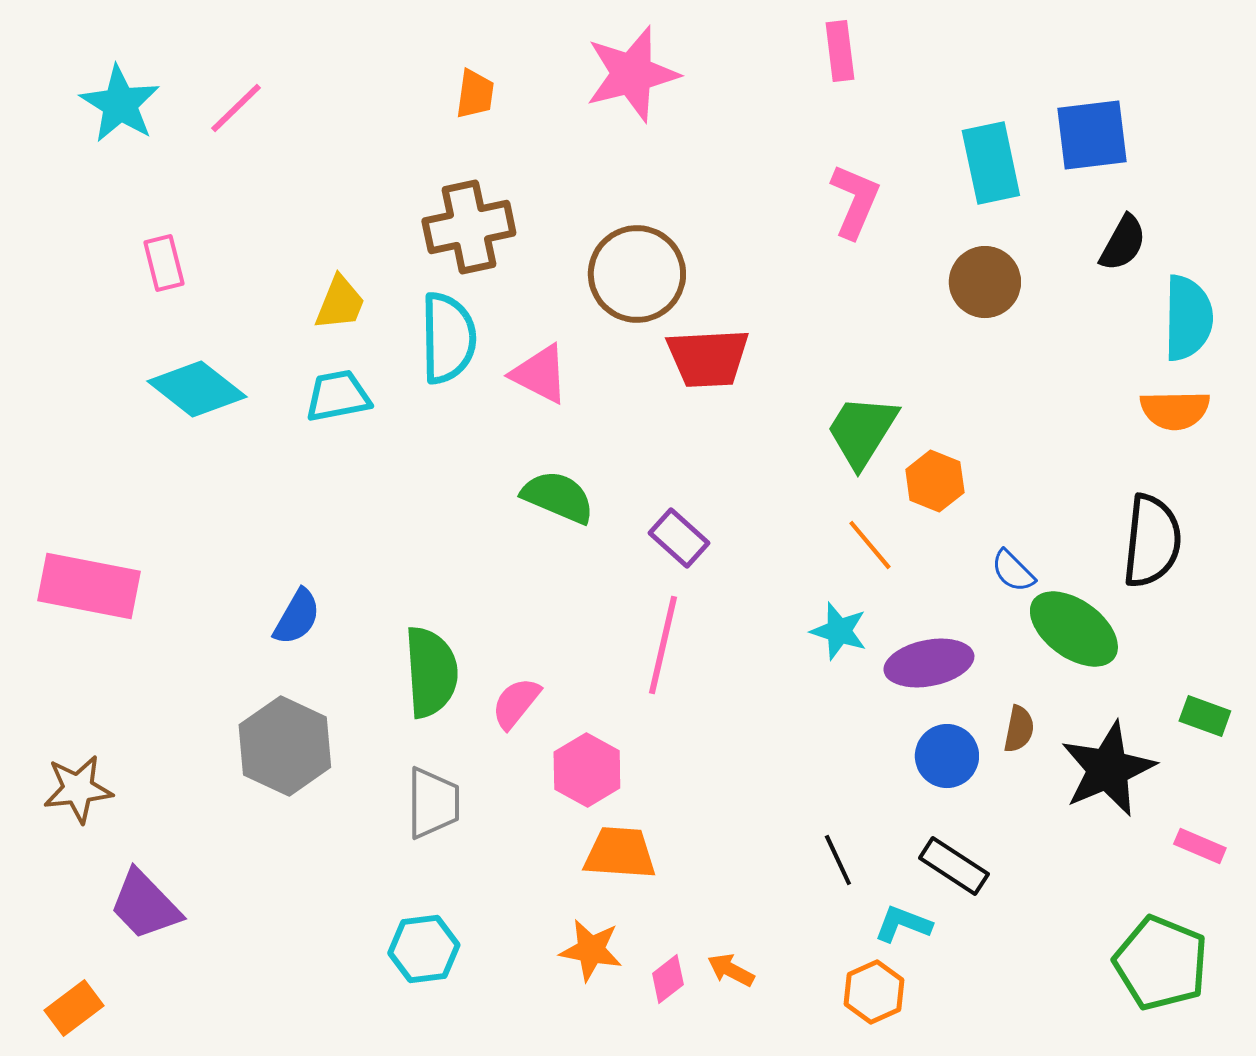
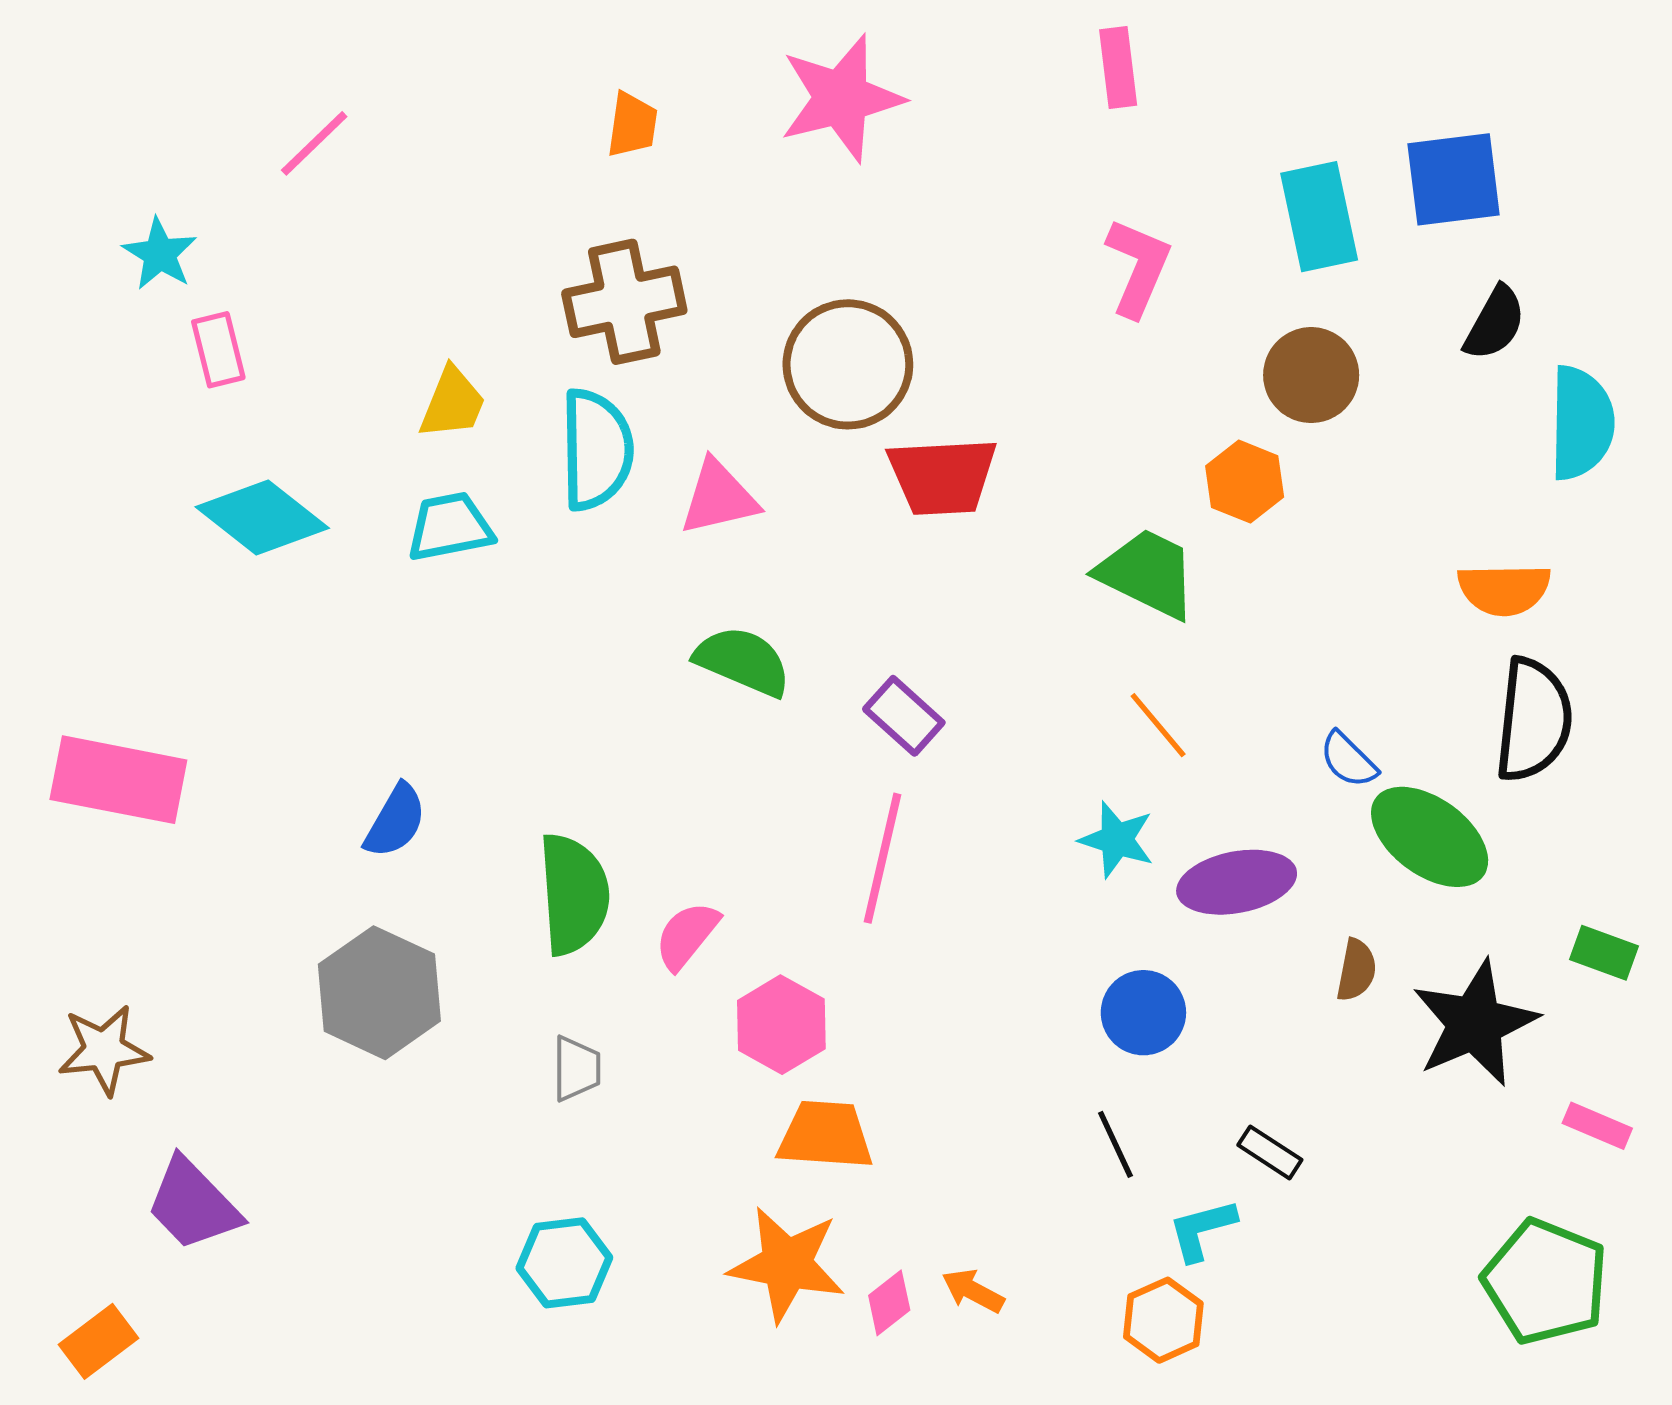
cyan star: (120, 104) -> (160, 254), moved, size x0.7
pink triangle: (540, 374) -> (719, 498), turned -40
orange semicircle: (1175, 410) -> (1504, 589), moved
green trapezoid: (862, 431) -> (1147, 573), turned 84
orange hexagon: (935, 481) -> (1245, 482), moved
blue circle: (947, 756) -> (1143, 1013), moved
gray trapezoid: (433, 803) -> (576, 1069), size x0.7
black rectangle: (954, 866) -> (1270, 1152), size x0.7
cyan L-shape: (903, 924) -> (1202, 1230), turned -36
orange star: (591, 950) -> (787, 1264), size x1.4

